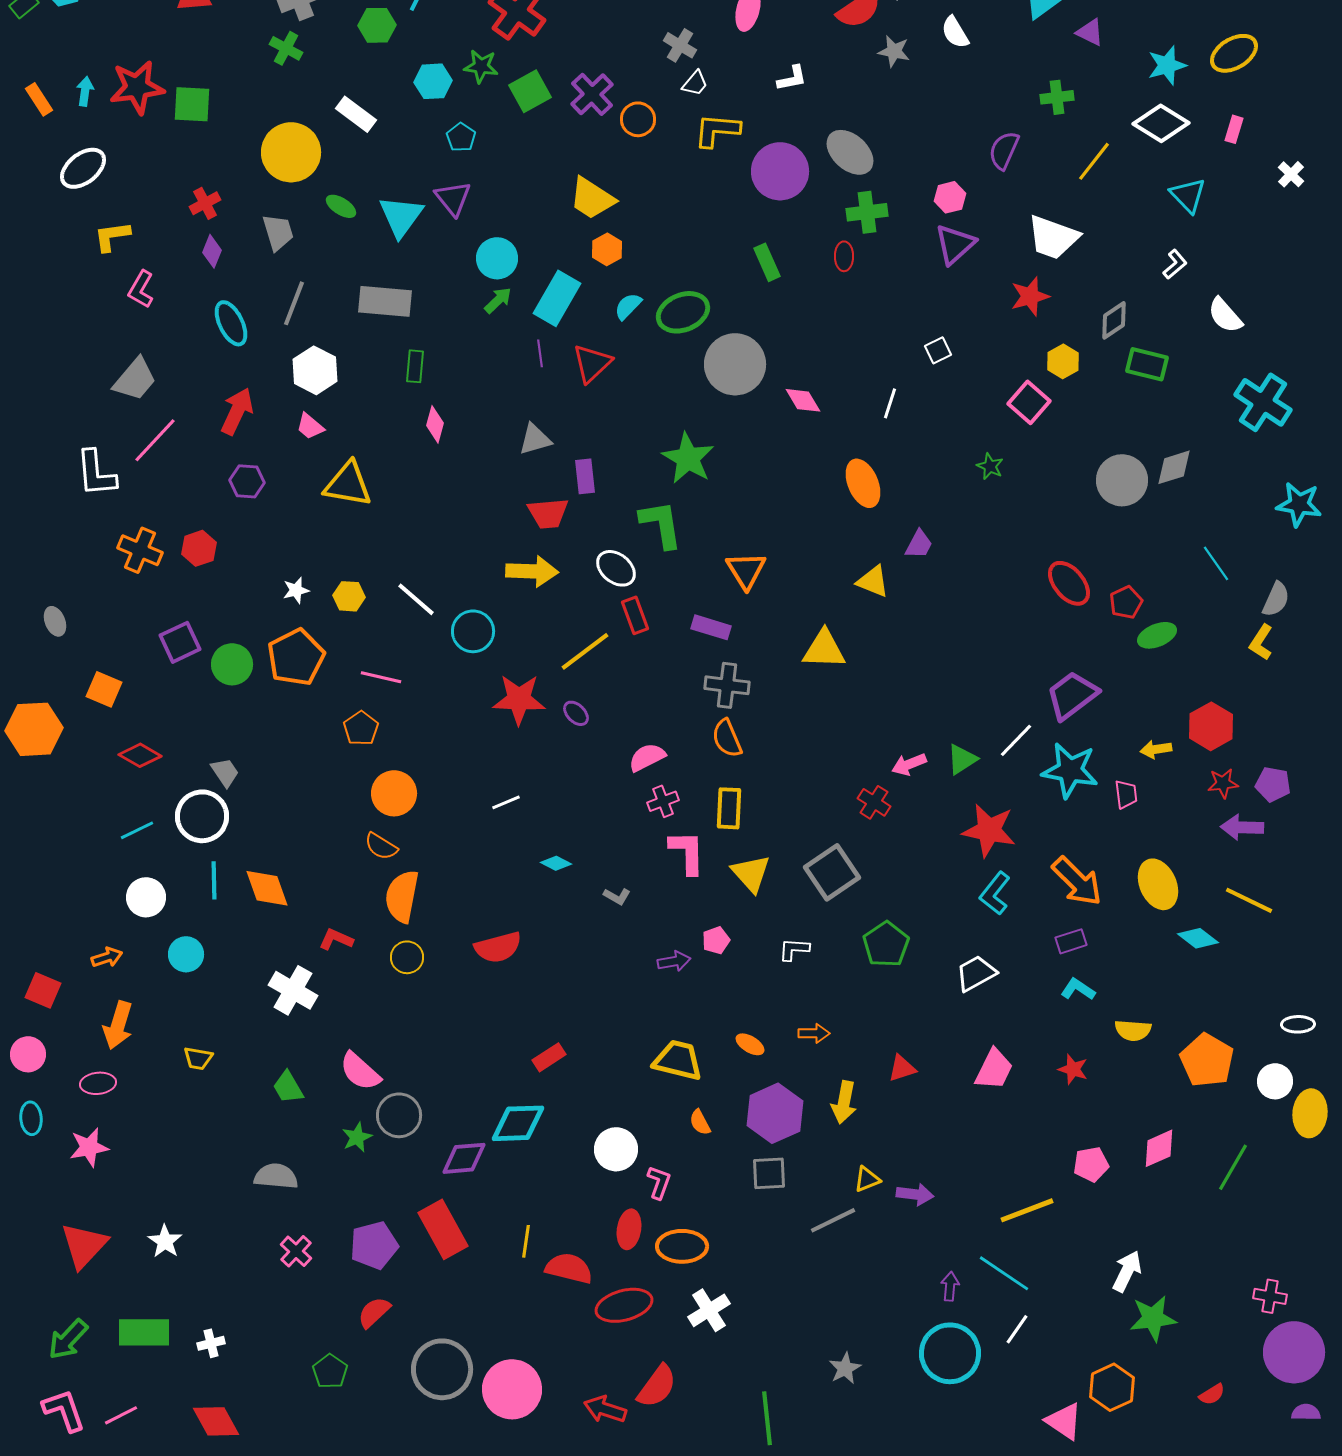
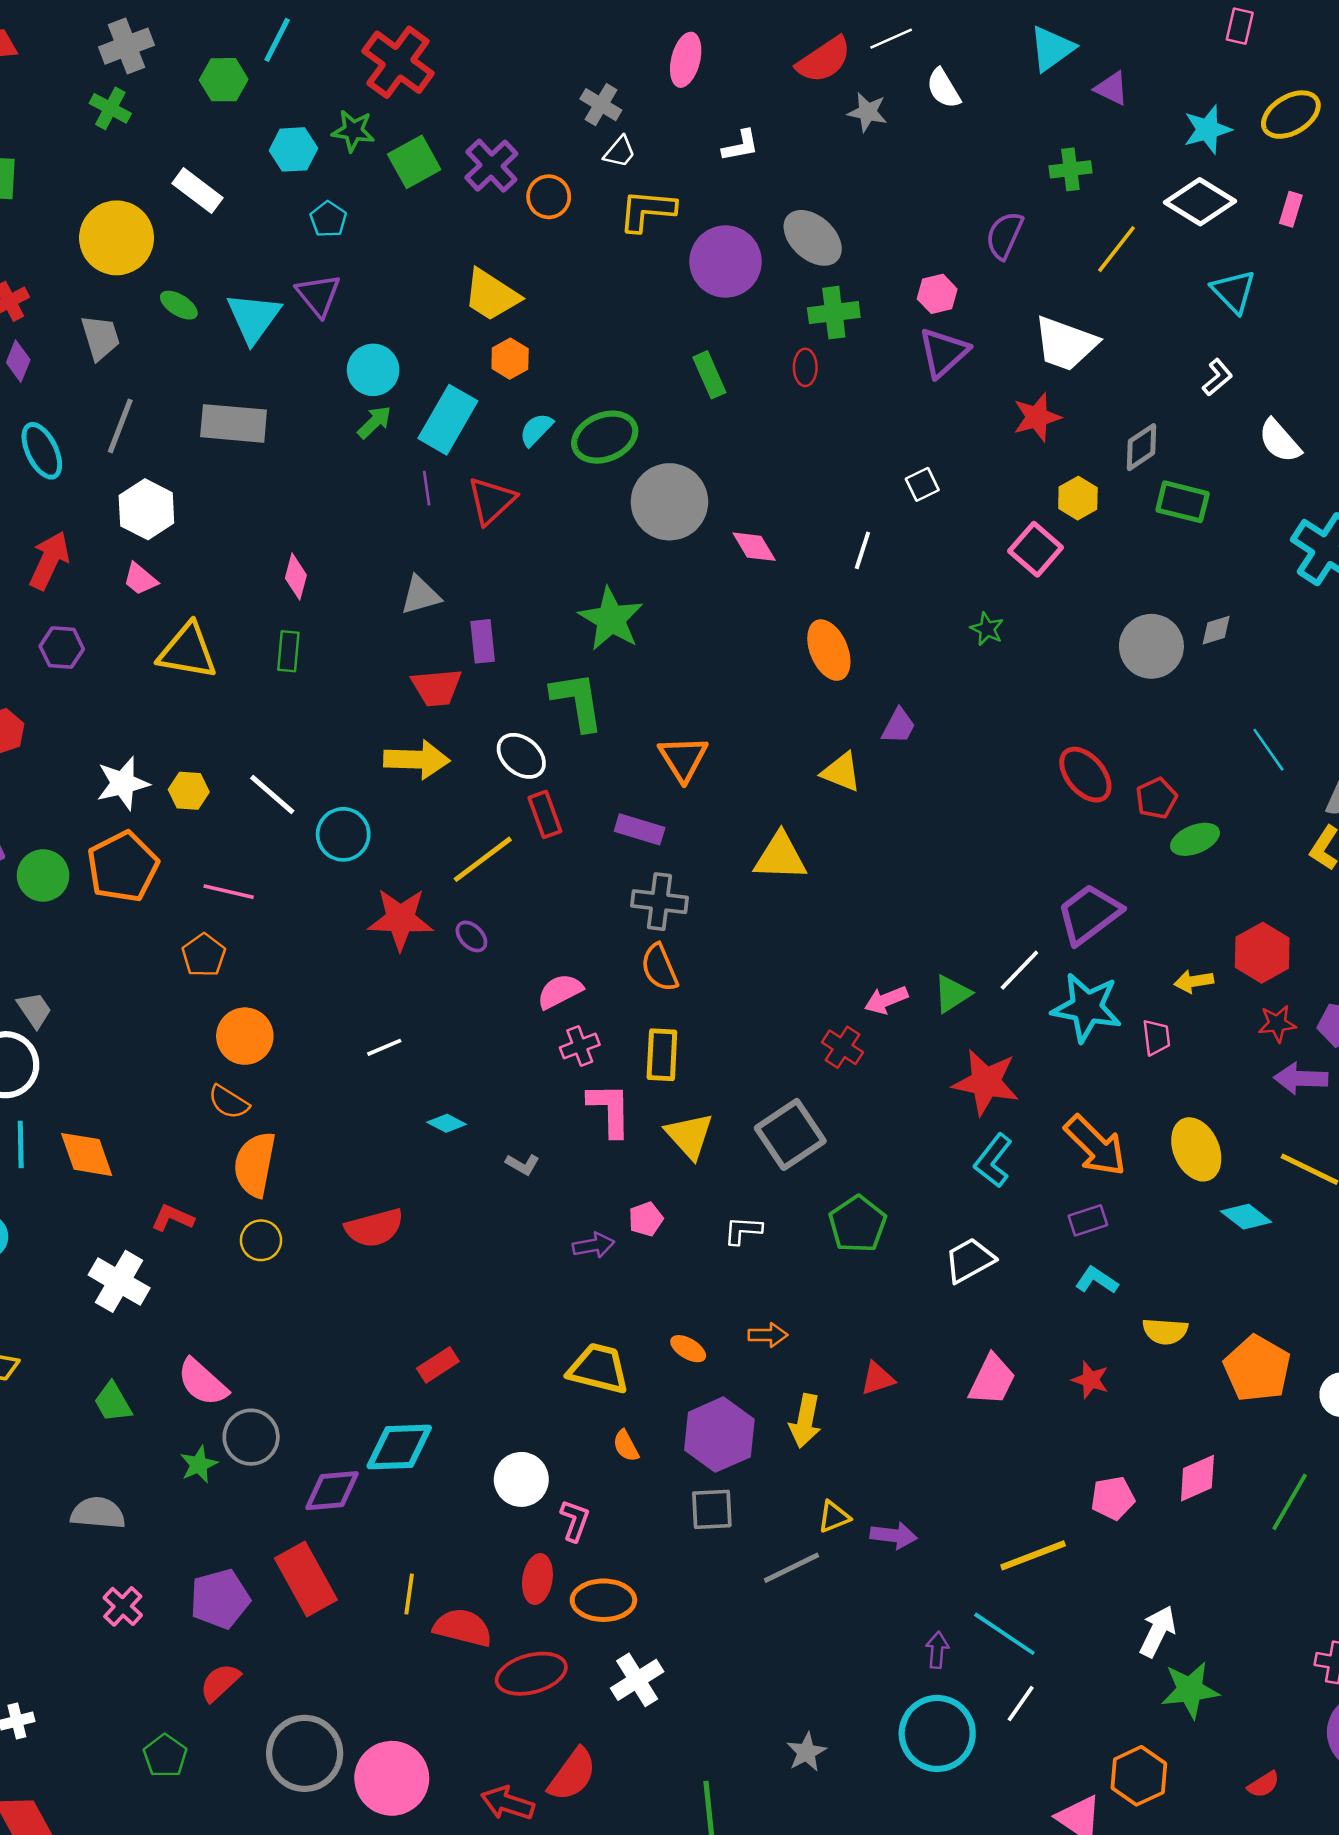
green rectangle: (415, 366) -> (288, 651), moved
gray diamond: (1174, 467) -> (1216, 630), size x0.7
white star: (296, 590) -> (123, 783), size x1.6

